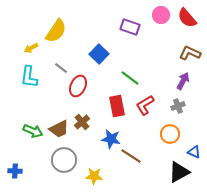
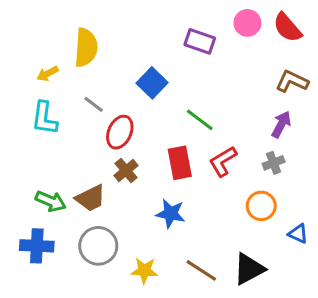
yellow semicircle: (56, 31) -> (86, 48), turned -30
brown cross: (82, 122) -> (126, 171), moved
brown line: (131, 156) -> (201, 270), moved
blue cross: (15, 171) -> (37, 246), moved, size x1.5
black triangle: (179, 172) -> (249, 269), moved

